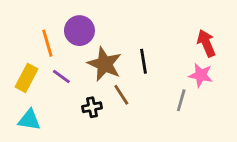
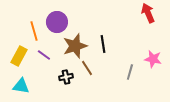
red arrow: (206, 43) -> (148, 13), moved
brown star: (105, 64) -> (75, 46), turned 30
pink star: (201, 75) -> (153, 59), moved

